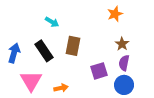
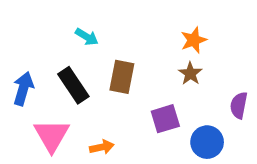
orange star: (115, 14) -> (194, 40), moved
brown star: (122, 44) -> (190, 74), moved
purple semicircle: (124, 63) -> (239, 105), moved

